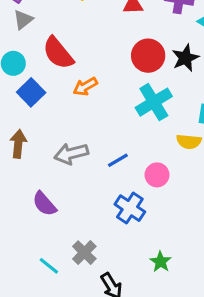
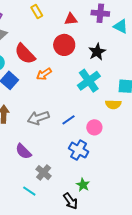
red circle: (148, 56) -> (64, 45), moved
black star: (185, 58) -> (97, 52), moved
gray cross: (84, 253) -> (44, 173), moved
green star: (161, 262) -> (83, 185), moved

